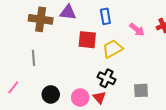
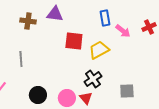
blue rectangle: (105, 16) -> (105, 18), moved
brown cross: (41, 19) -> (28, 21), size x0.7
black cross: (107, 78) -> (93, 79), turned 30

